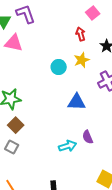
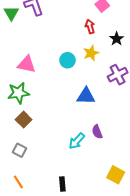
pink triangle: (14, 43) -> (27, 64), moved
cyan arrow: (68, 146) -> (77, 141), turned 150
gray square: (12, 147) -> (19, 150), moved

